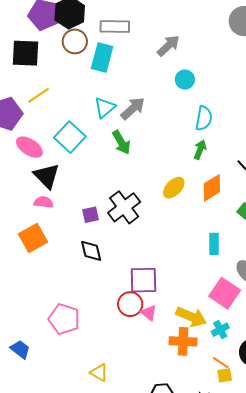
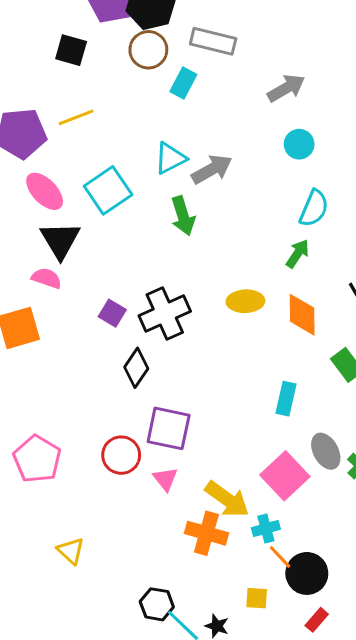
black square: (26, 53) -> (71, 50), size x0.7
cyan rectangle: (102, 58) -> (183, 83), size x0.7
yellow ellipse: (174, 188) -> (245, 301), turned 30
orange diamond: (212, 188) -> (302, 315), turned -72
purple square: (91, 215) -> (112, 313), turned 30
black diamond: (91, 251) -> (136, 368), moved, turned 35
red circle: (130, 304) -> (121, 455), moved
orange line: (221, 363) -> (280, 557), moved

